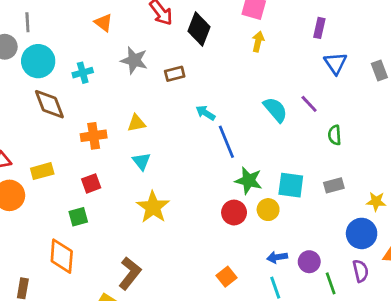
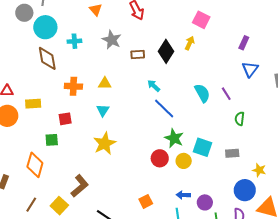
black diamond: (199, 29) -> (166, 51), moved
yellow arrow: (258, 42) -> (190, 43), moved
blue line: (226, 142) -> (164, 108), turned -35

